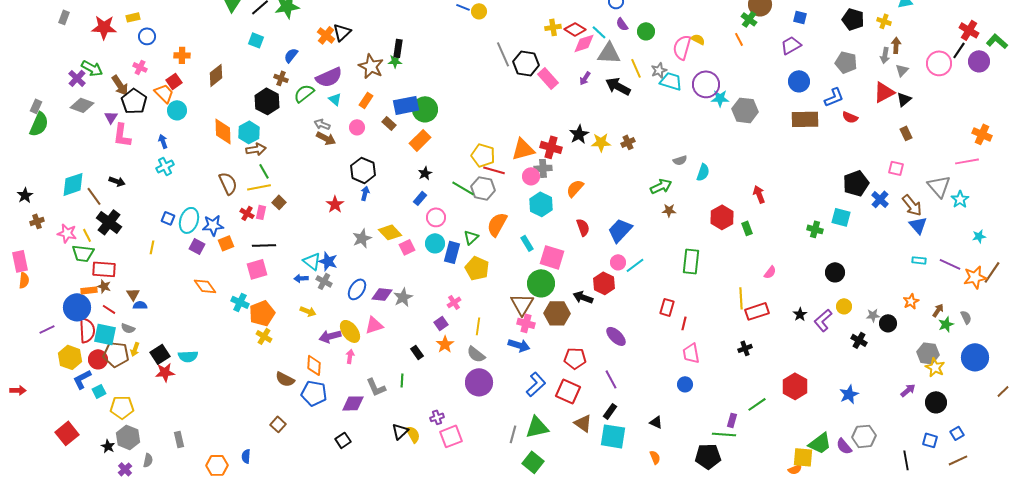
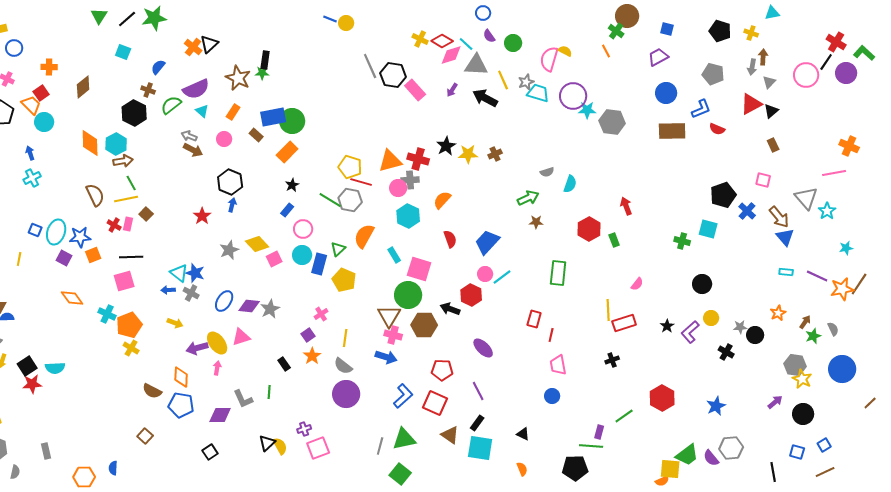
yellow cross: (553, 27) -> (420, 39), turned 35

